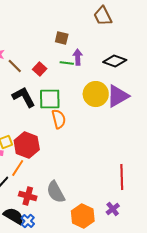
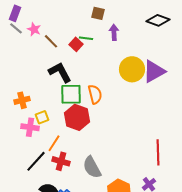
black diamond: (115, 61) -> (158, 20), moved
green line: (67, 63) -> (86, 38), moved
green square: (50, 99) -> (71, 94), moved
red hexagon: (27, 145) -> (77, 117), moved
red cross: (28, 196) -> (61, 161), moved

